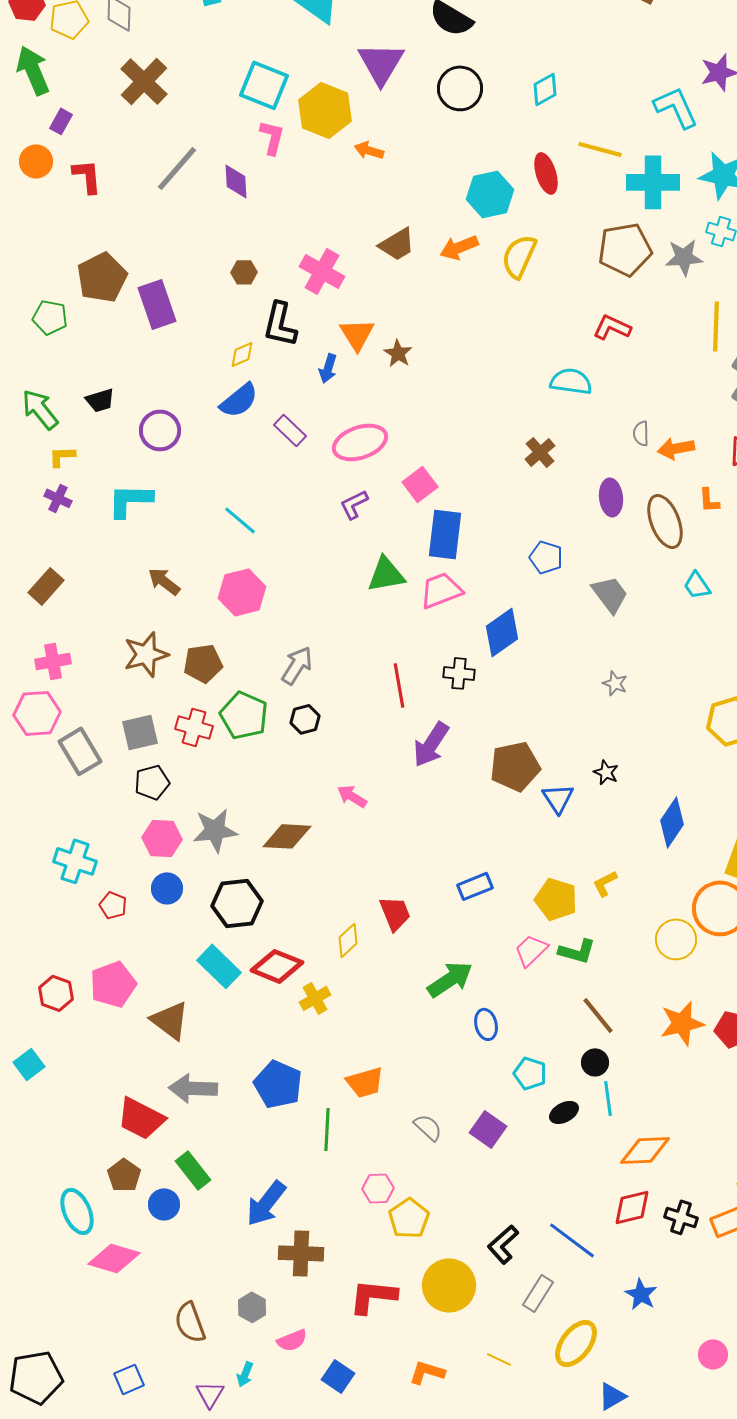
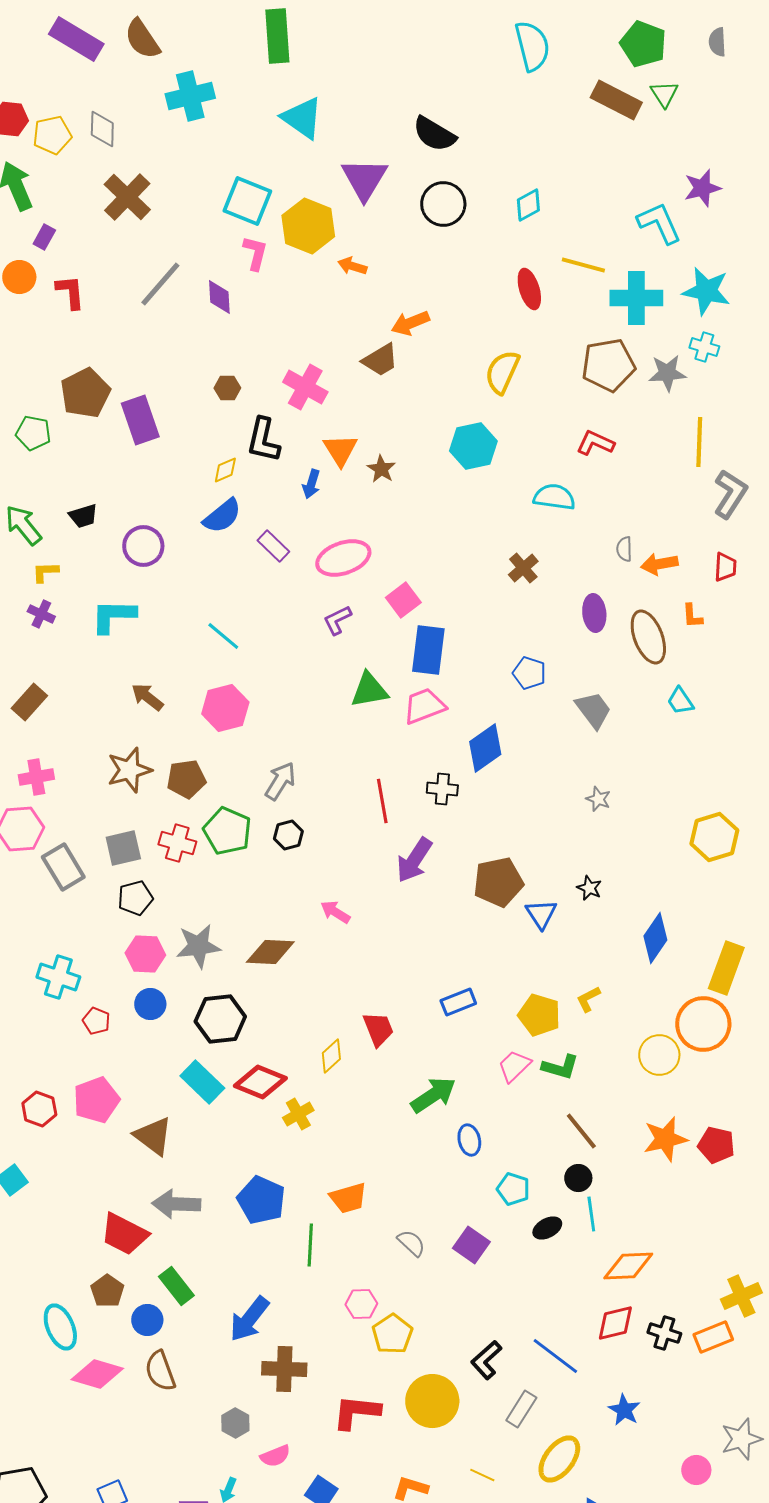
cyan hexagon: (490, 194) -> (473, 446), moved
orange arrow: (459, 247) -> (410, 323), moved
brown semicircle: (190, 1322) -> (160, 1371), moved

